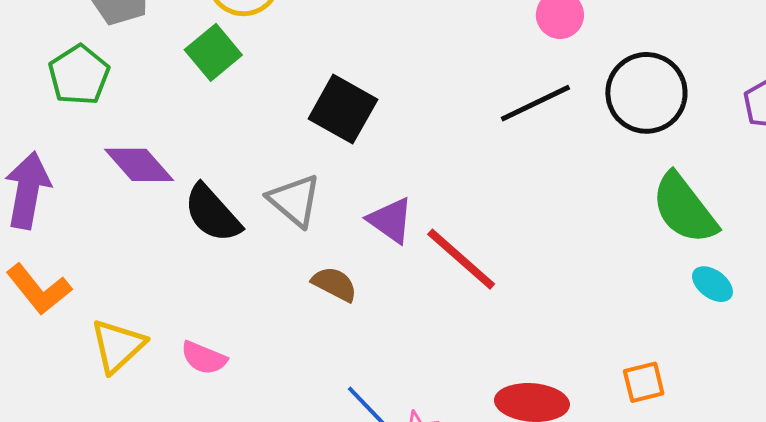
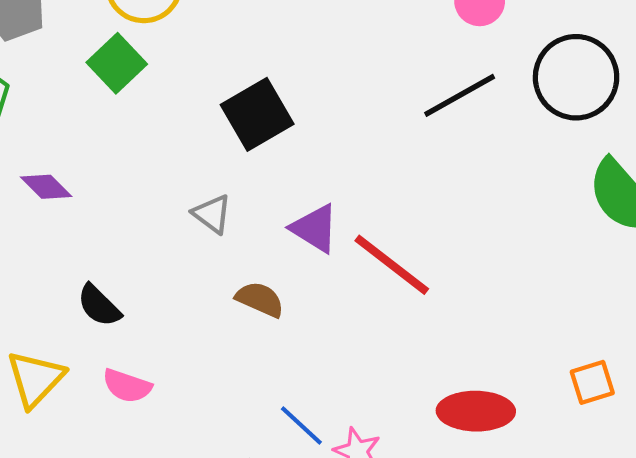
black square: (343, 109) -> (257, 114), turned 34
purple diamond: (139, 165) -> (46, 187), size x0.7
gray triangle: (294, 200) -> (212, 214), size x0.7
black semicircle: (212, 213) -> (99, 306), moved, size x0.7

